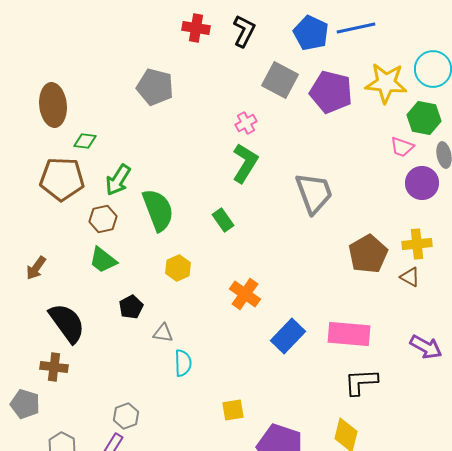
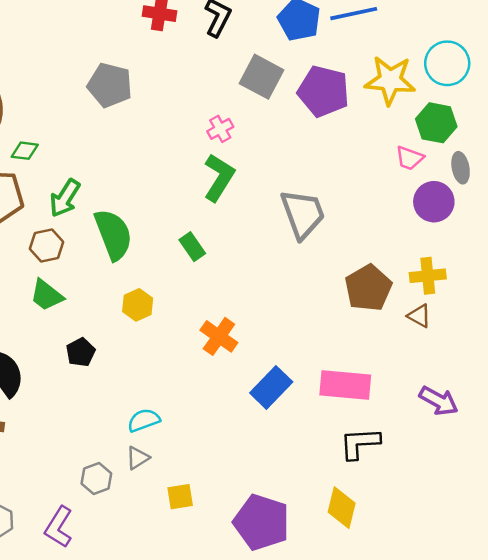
gray triangle: (163, 333) -> (138, 458), moved, turned -40
cyan semicircle: (183, 363) -> (144, 420), turned -108
yellow square: (233, 410) -> (180, 497), moved
gray hexagon: (126, 416) -> (96, 478), moved

